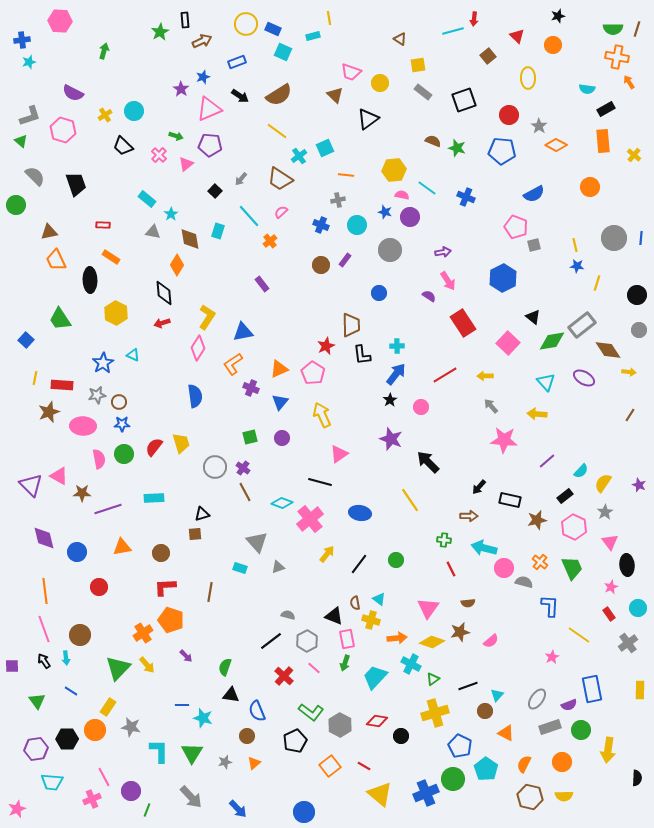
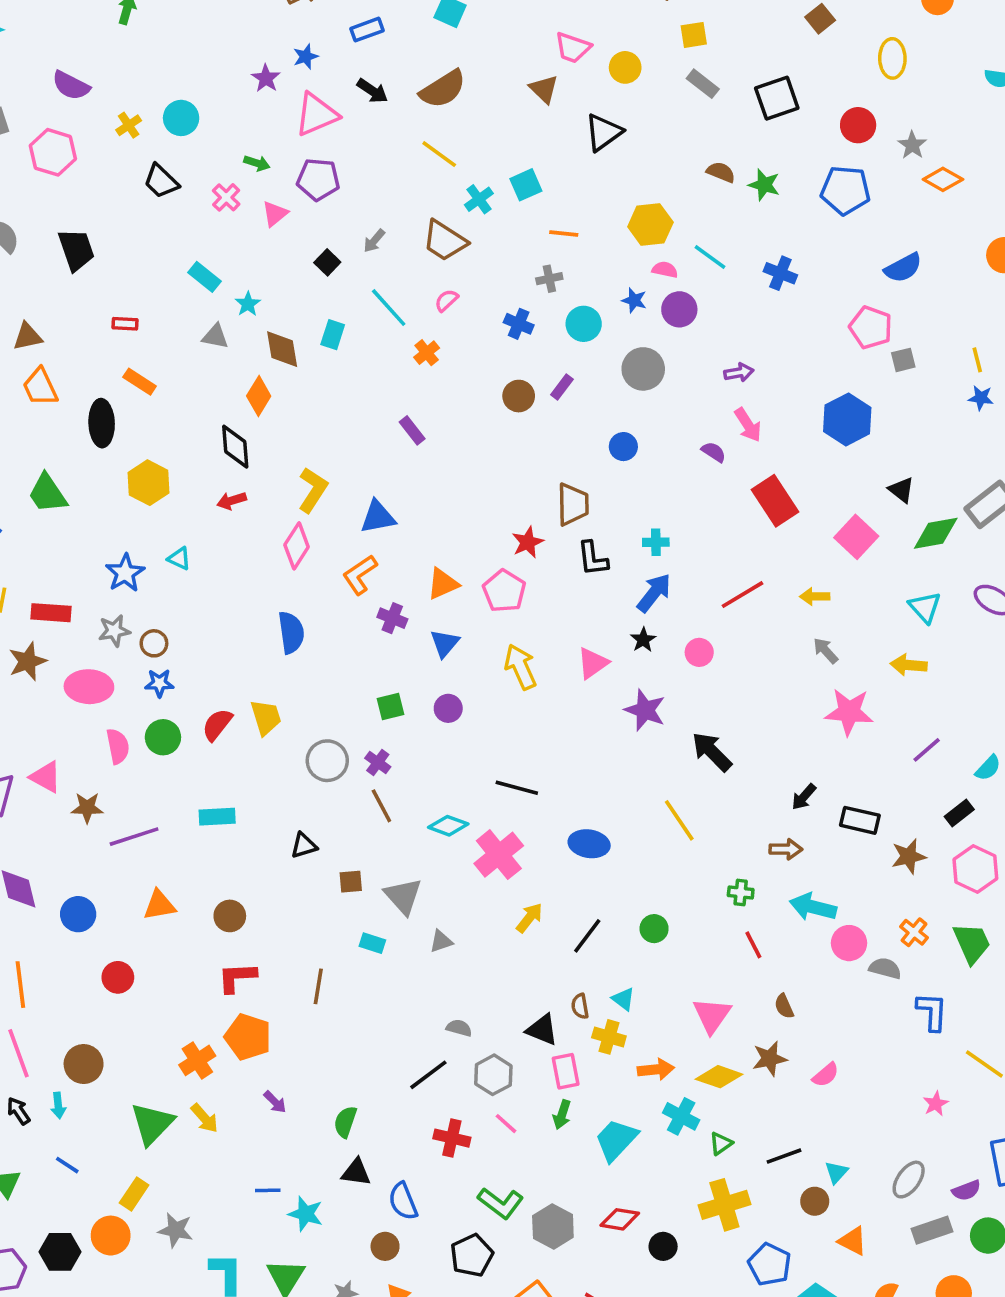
pink triangle: (339, 454) -> (593, 663), moved
brown square: (195, 534) -> (351, 882), moved
brown semicircle: (468, 603) -> (784, 1006), turned 72
red cross: (284, 676) -> (452, 1138), turned -30

